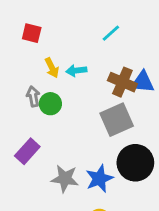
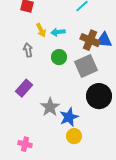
green circle: (50, 104) -> (59, 57), moved
gray star: (65, 179) -> (50, 107), turned 30
blue star: (99, 179) -> (69, 117), moved

